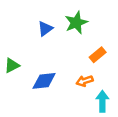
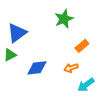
blue triangle: (45, 29) -> (17, 33), moved, size x1.5
cyan arrow: (102, 101) -> (86, 85), turned -126

